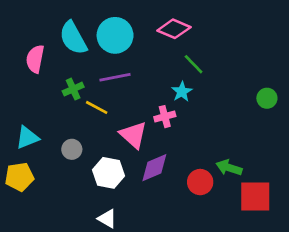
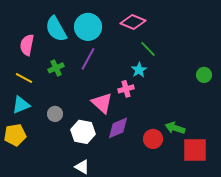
purple line: (115, 77) -> (88, 59), turned -50
yellow line: (97, 107) -> (24, 78), moved

